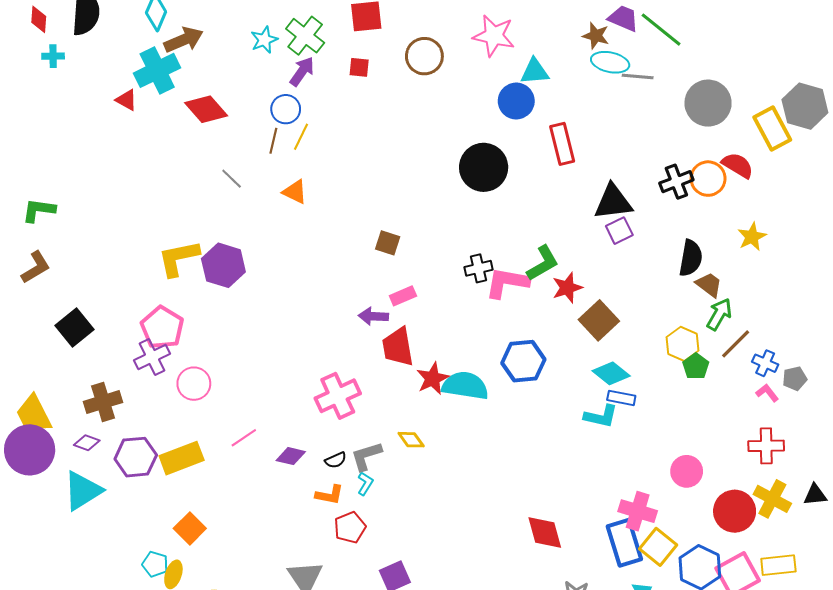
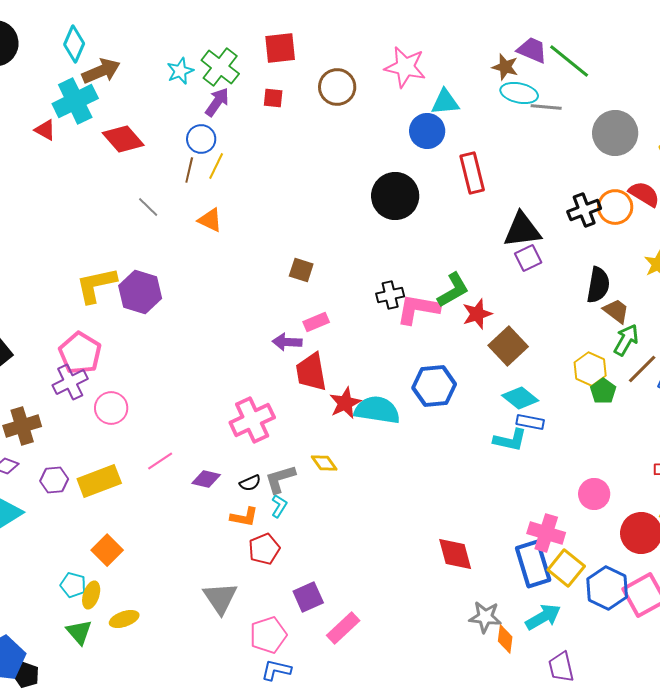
purple hexagon: (136, 457) -> (54, 480), size x0.7

